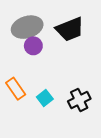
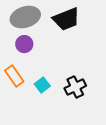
purple circle: (33, 46) -> (24, 44), moved

